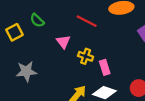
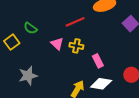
red line: (87, 21) -> (75, 22), turned -42
yellow cross: (86, 56) -> (76, 46), moved

